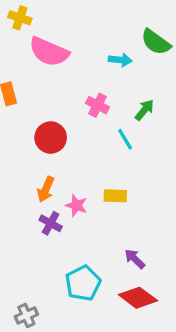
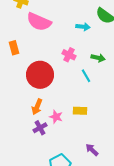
green arrow: (144, 110) -> (98, 58), turned 64
red circle: (51, 138) -> (40, 75), size x1.4
purple cross: (51, 223) -> (40, 128), turned 32

